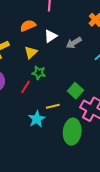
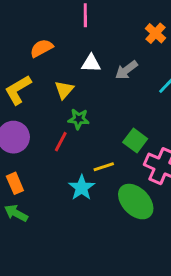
orange semicircle: (28, 26) -> (42, 48), moved
white triangle: (51, 36) -> (91, 63), turned 40
green ellipse: (72, 132) -> (136, 202), turned -45

